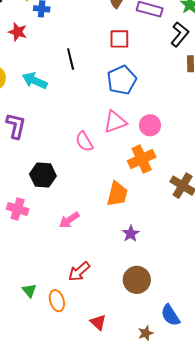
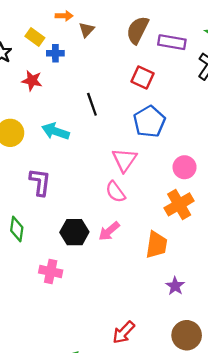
red square: (119, 39) -> (142, 77), turned 30
pink triangle: (115, 122) -> (124, 160), moved, turned -30
pink arrow: (69, 220) -> (109, 231), moved

